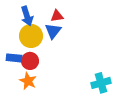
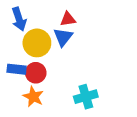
blue arrow: (27, 16) -> (19, 19), moved
cyan cross: (101, 83) -> (86, 97), moved

